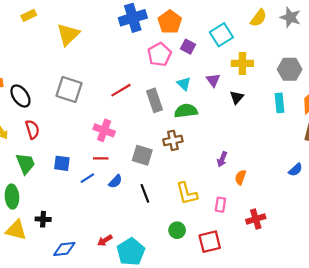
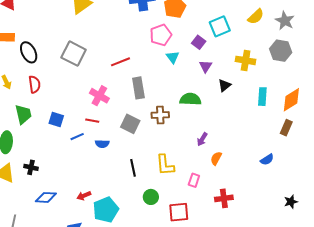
purple square: (188, 47) -> (199, 42), moved
yellow cross: (242, 63) -> (246, 60), moved
gray hexagon: (290, 69) -> (281, 51), moved
cyan triangle: (184, 84) -> (173, 57), moved
gray rectangle: (155, 100) -> (138, 88), moved
green semicircle: (186, 111) -> (190, 99), moved
blue semicircle: (115, 181) -> (102, 144), turned 40
black line: (145, 193) -> (133, 168), moved

